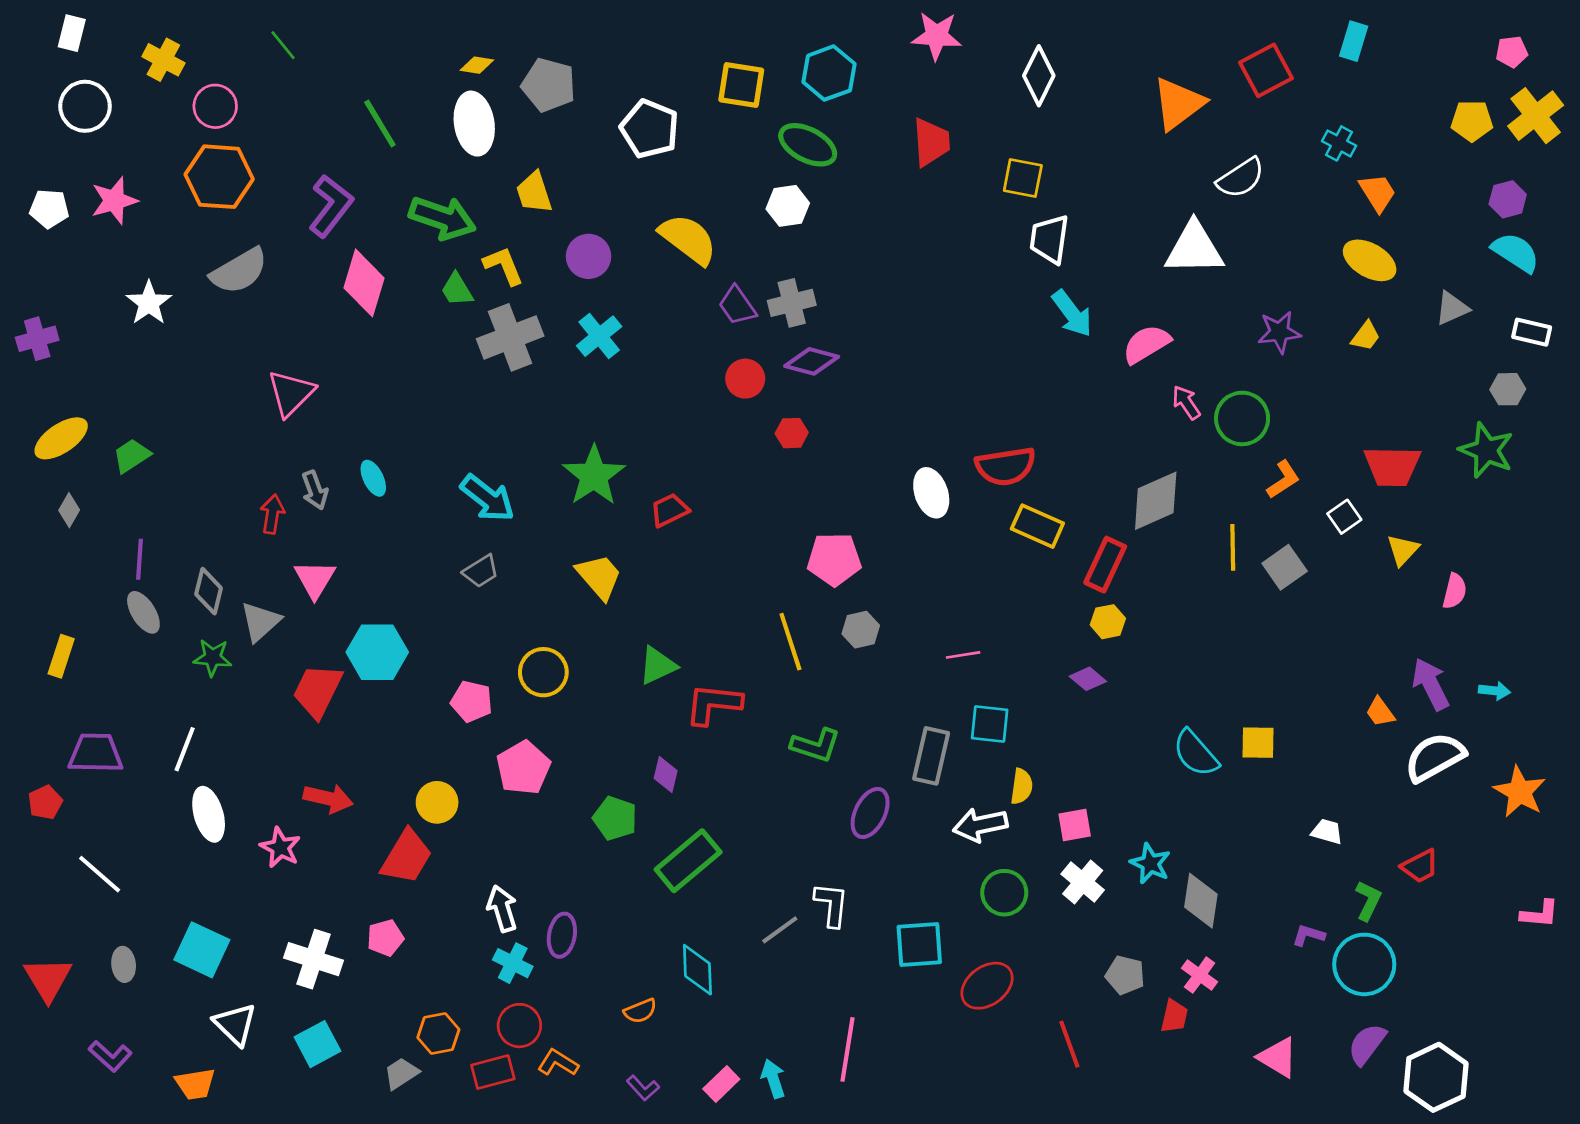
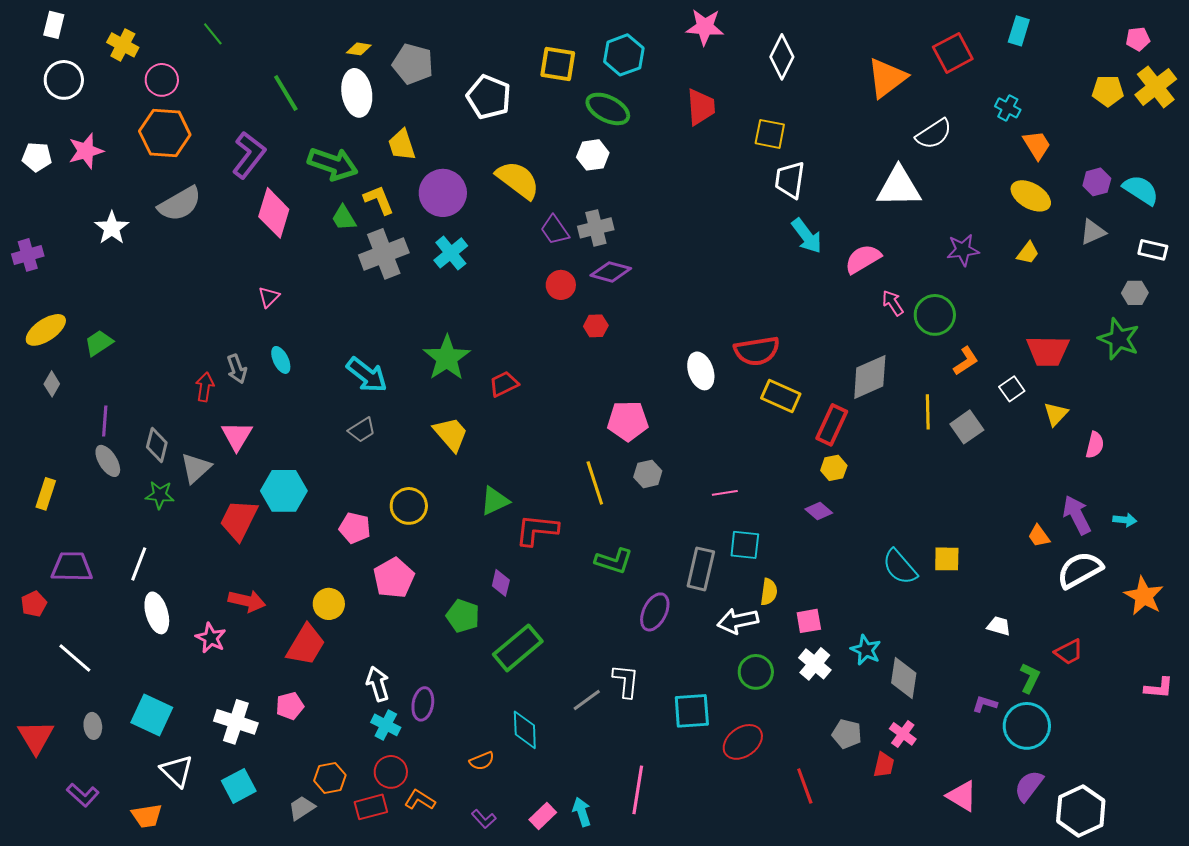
purple hexagon: (1508, 199) -> (1097, 182), moved
purple circle: (588, 256) -> (443, 193), size x1.4
pink triangle: (291, 393) -> (269, 297), moved, size x0.6

